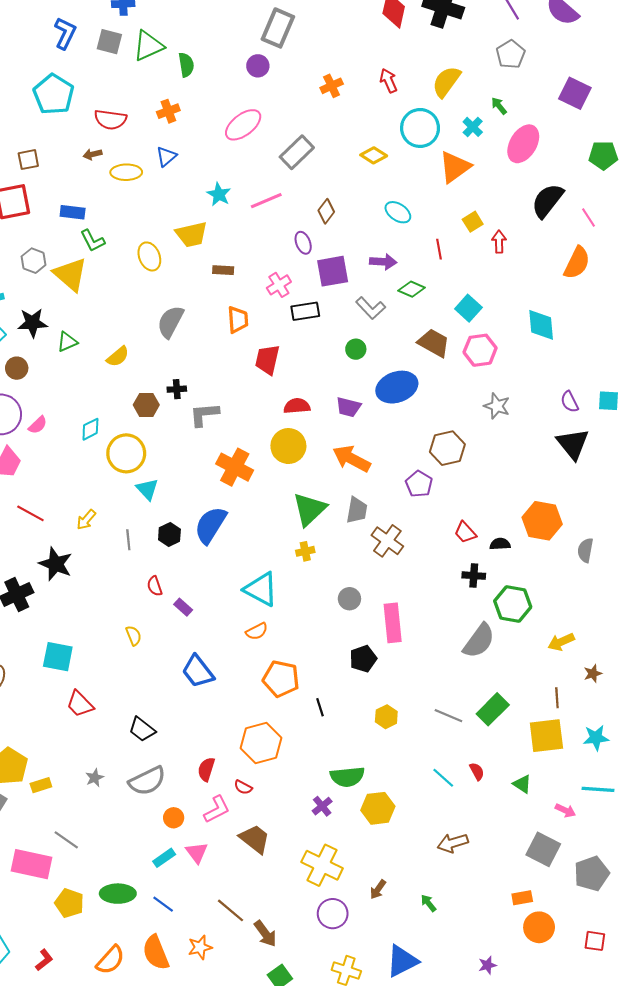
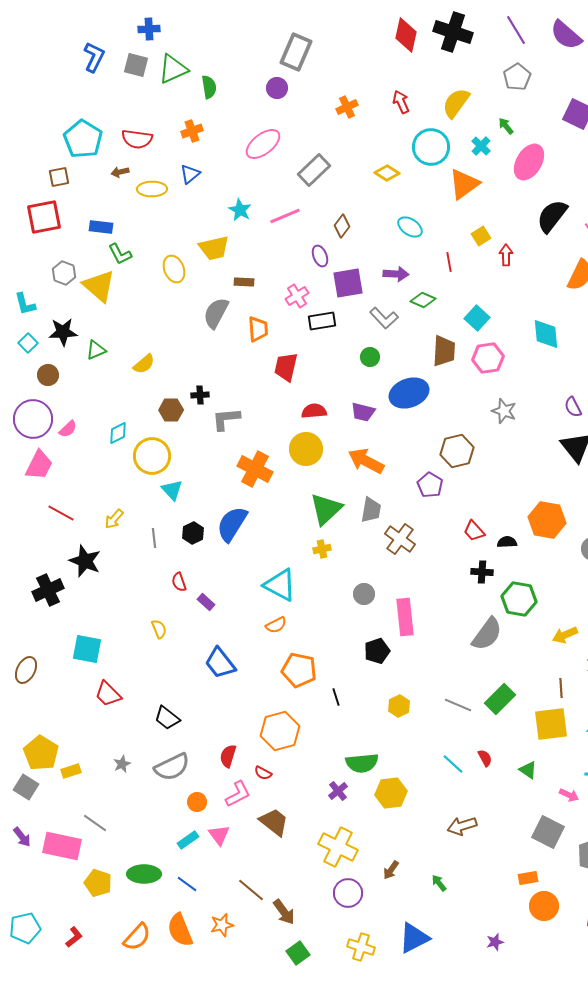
cyan pentagon: (54, 94) -> (83, 139), moved
gray semicircle: (170, 322) -> (216, 313), moved
brown trapezoid: (434, 343) -> (444, 351), turned 64

